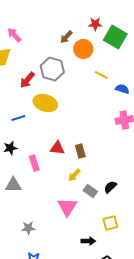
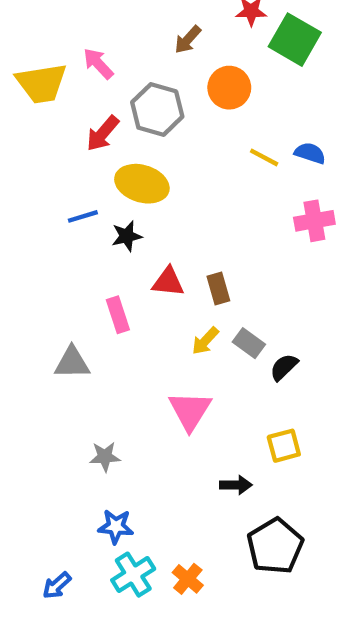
pink arrow: (14, 35) -> (98, 64), moved
orange circle: (83, 49) -> (229, 88), moved
yellow line: (101, 75) -> (264, 157), moved
black star: (10, 148) -> (127, 236), moved
gray rectangle: (90, 191) -> (249, 343), moved

